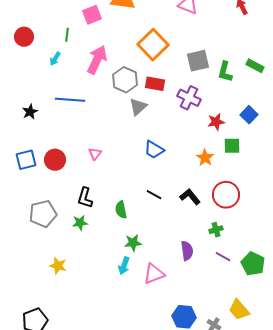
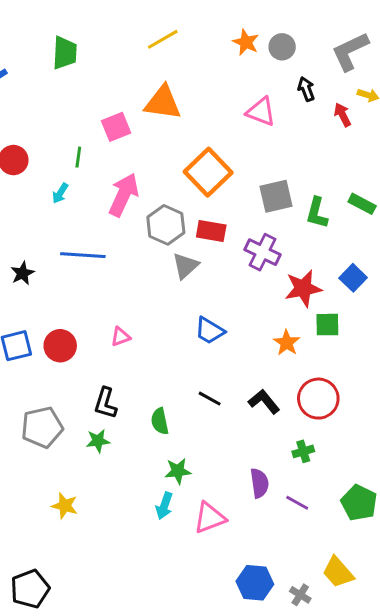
red star: (216, 122) -> (303, 288), size x1.4
pink triangle: (95, 154) -> (121, 337), turned 32
purple line: (223, 257) -> (297, 503), moved

